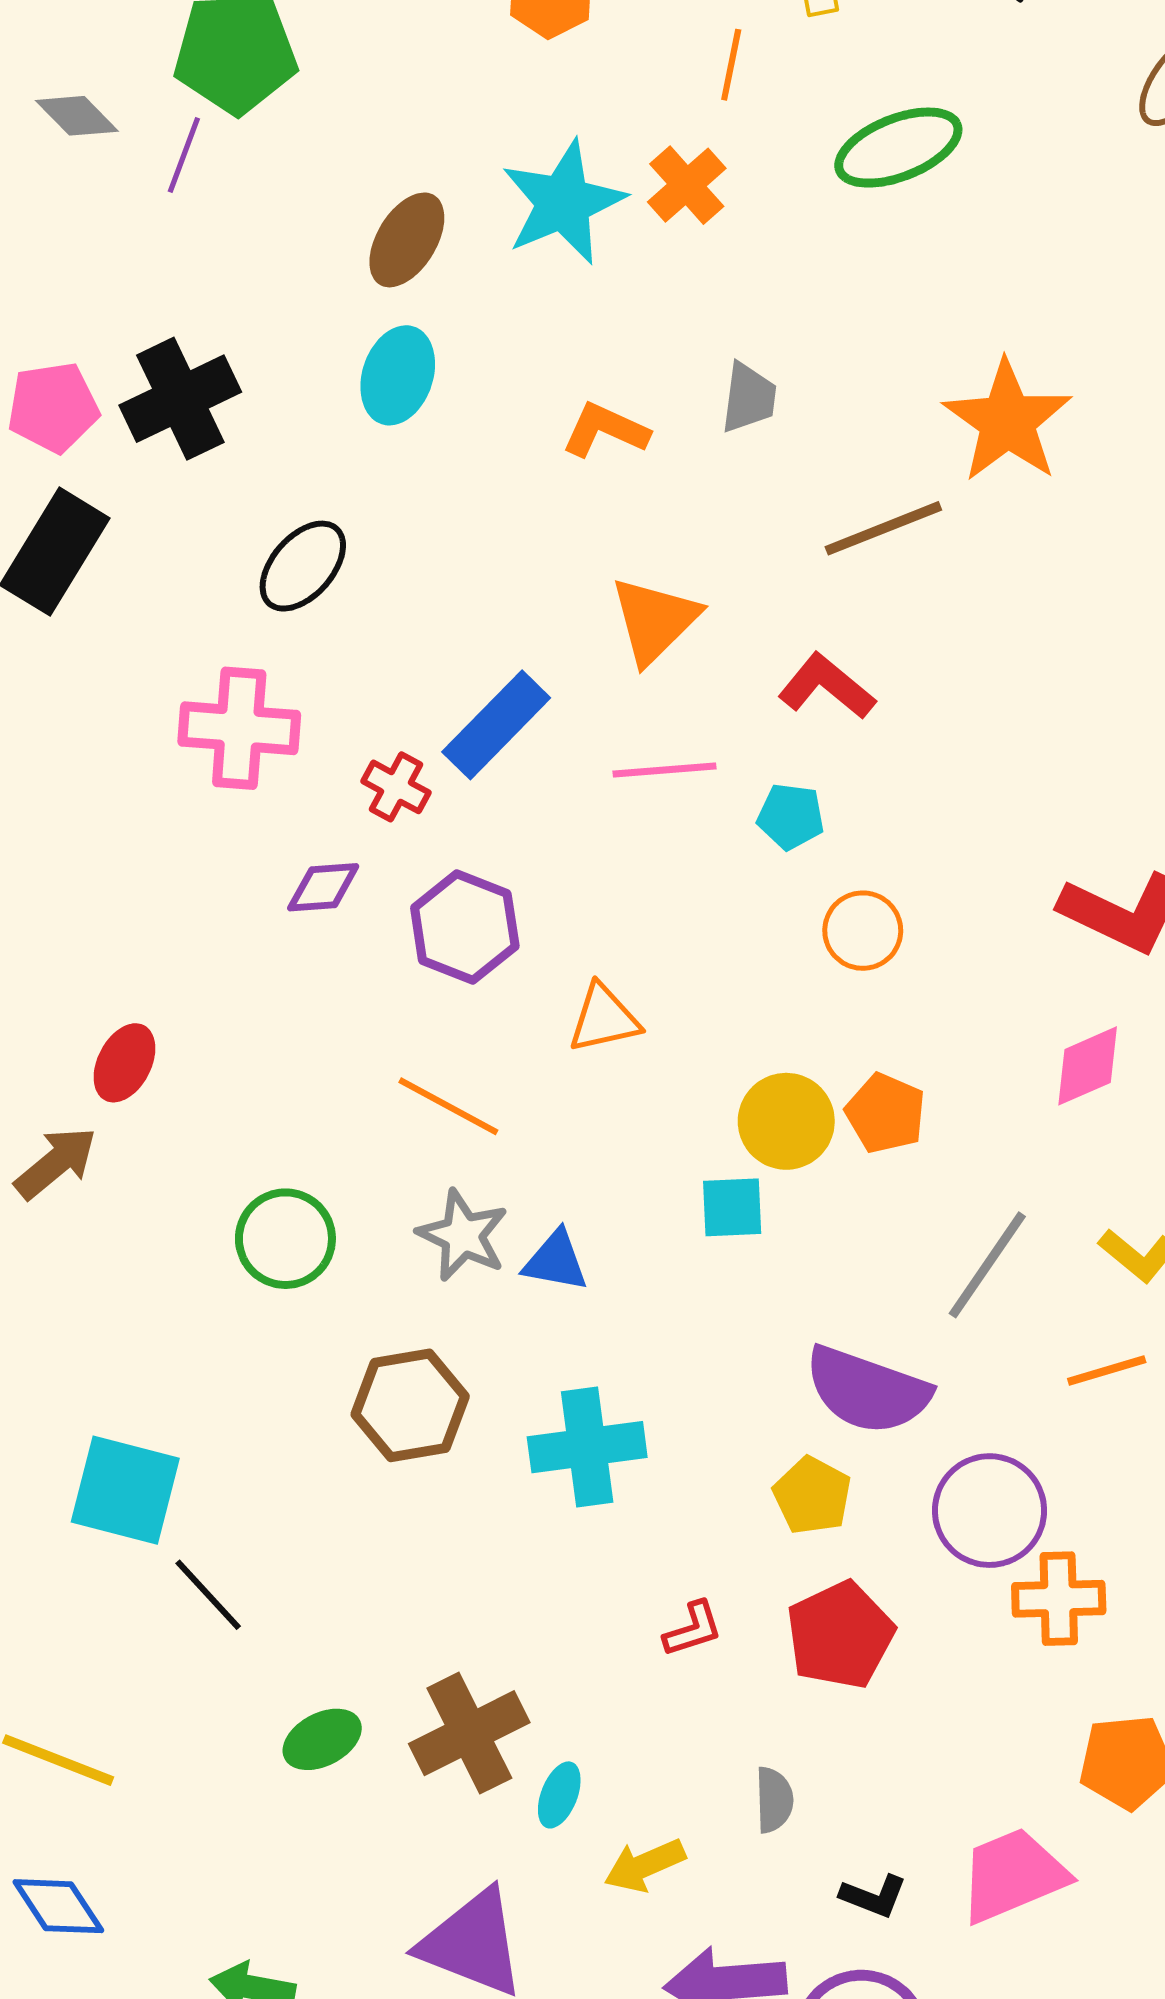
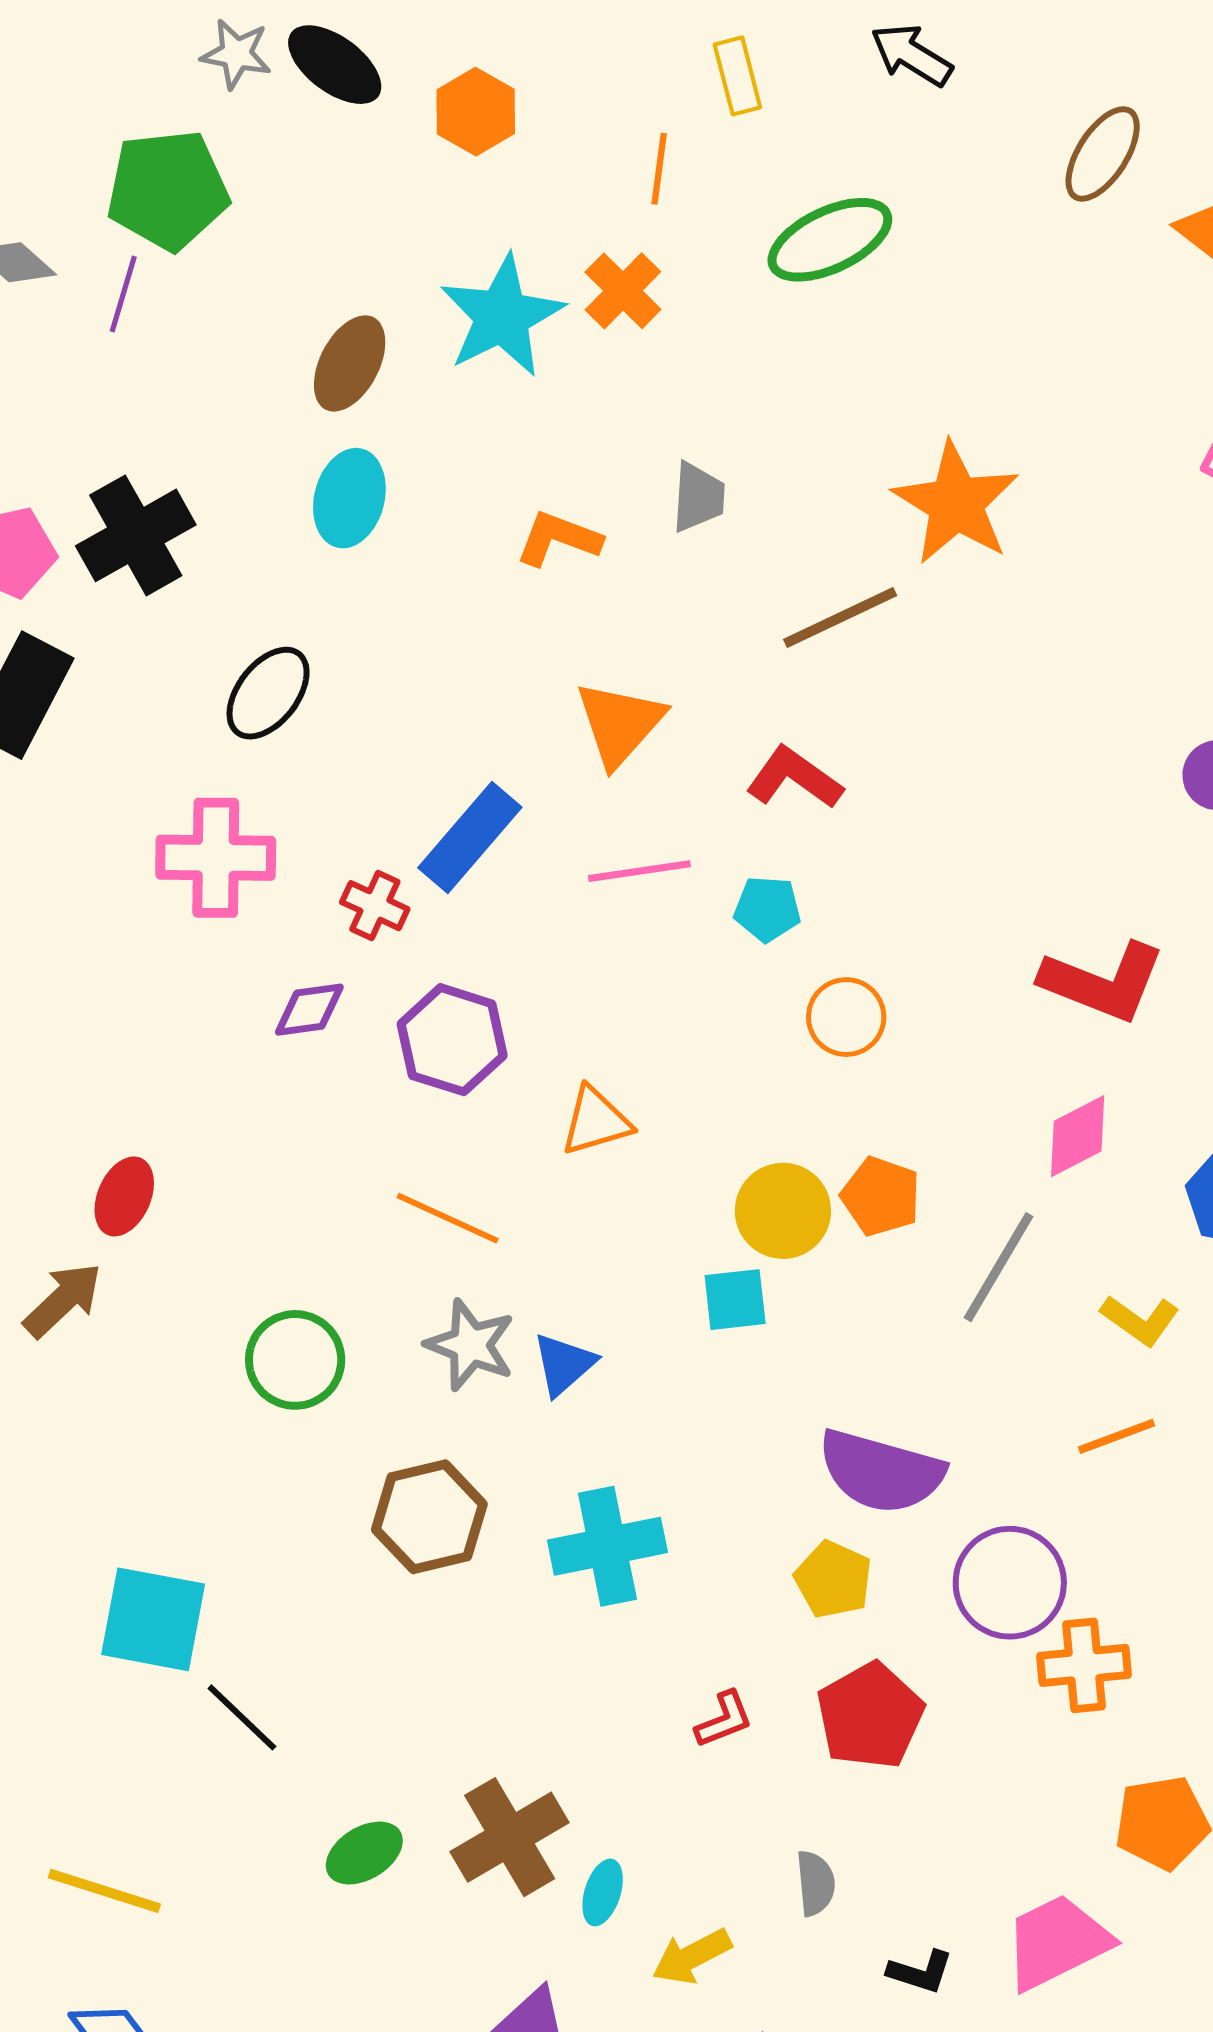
blue triangle: (556, 1261) -> (564, 1364), turned -48
gray line: (987, 1265) -> (998, 1267), moved

